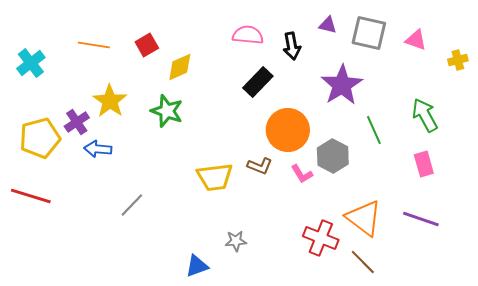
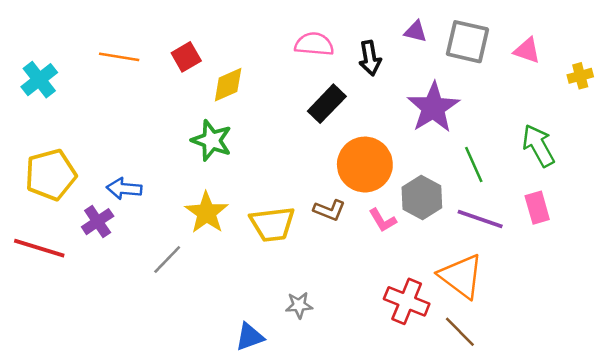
yellow star: (110, 101) -> (207, 213), moved
purple cross: (77, 122) -> (98, 222), moved
purple line: (421, 219) -> (480, 219), moved

